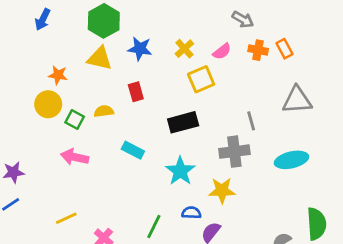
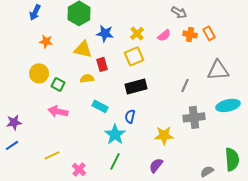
yellow triangle: (100, 58) -> (83, 49), moved
orange star: (58, 75) -> (46, 41), moved
yellow square: (201, 79) -> (134, 56), moved
yellow semicircle: (104, 111) -> (87, 78), moved
gray line: (251, 121) -> (185, 85), turned 40
gray cross: (234, 152) -> (194, 117), moved
cyan ellipse: (291, 160) -> (228, 105), moved
cyan star: (180, 171) -> (115, 134), moved
blue semicircle: (191, 213) -> (130, 116), moved, turned -80

